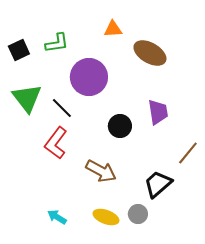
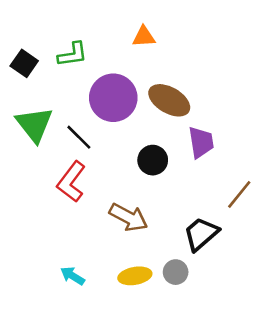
black square: (19, 50) -> (24, 63), turned -30
brown ellipse: (150, 53) -> (169, 100), moved
yellow ellipse: (106, 217) -> (135, 276), turned -30

